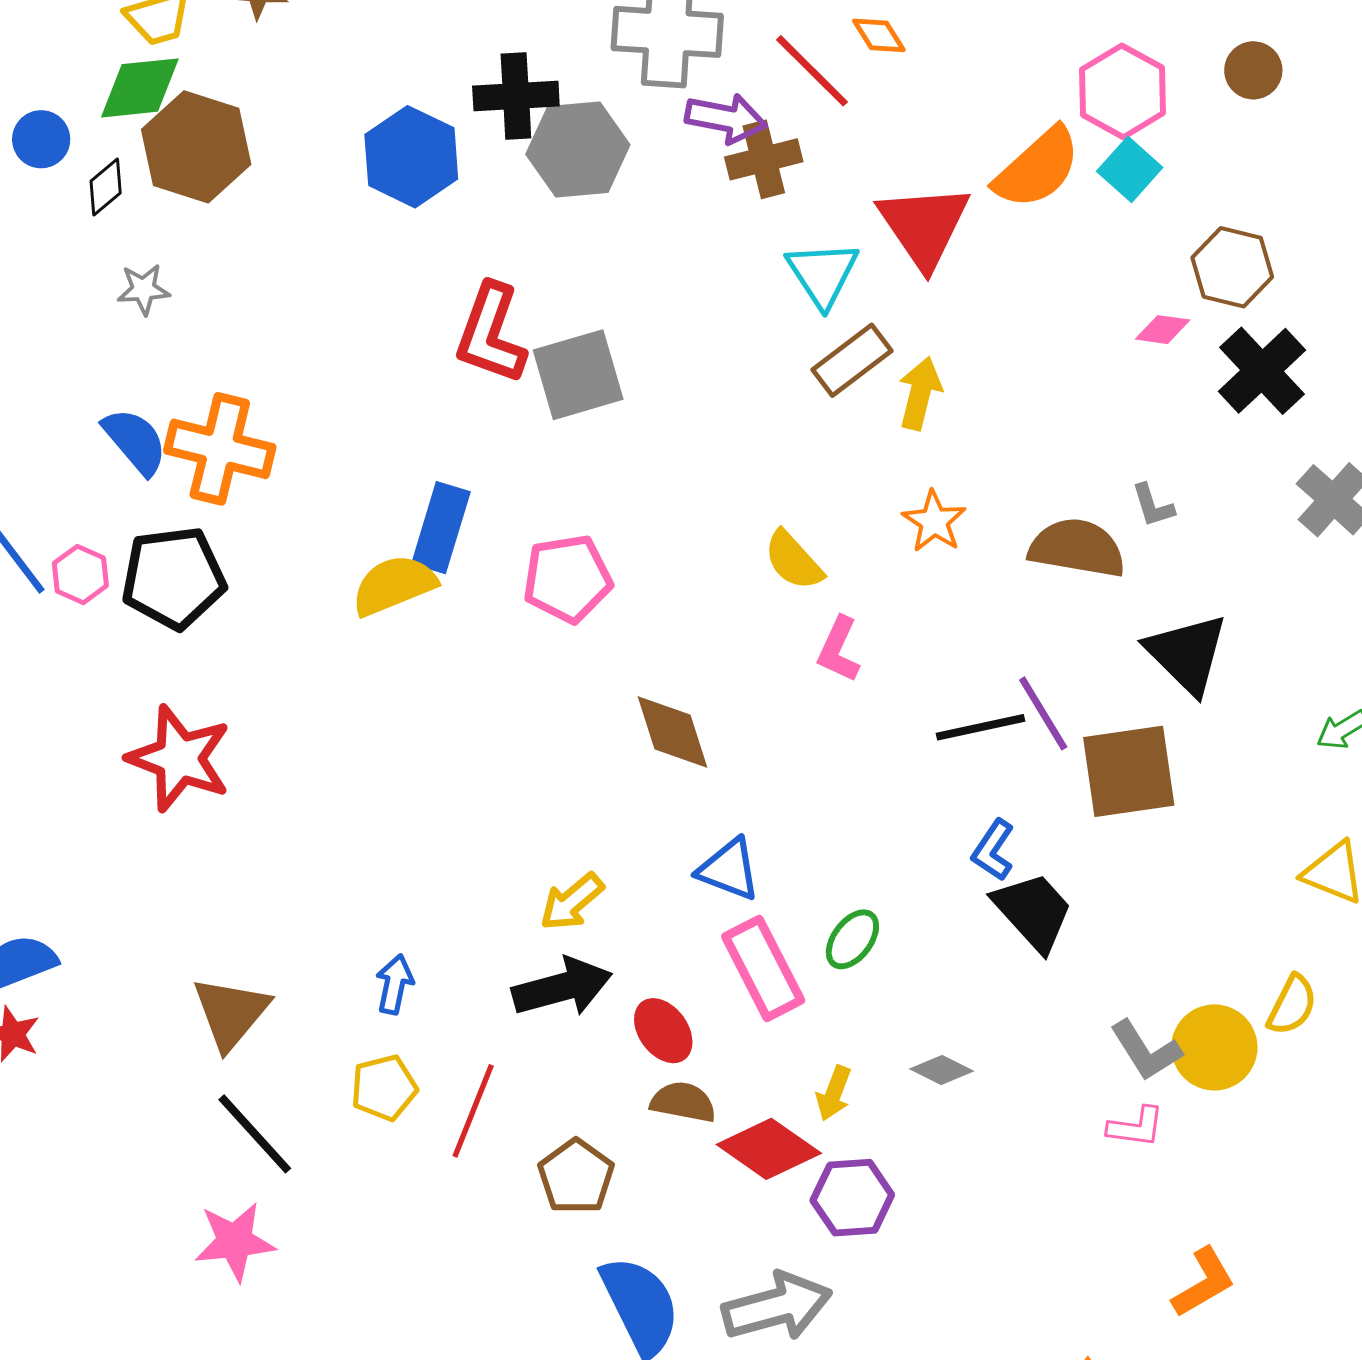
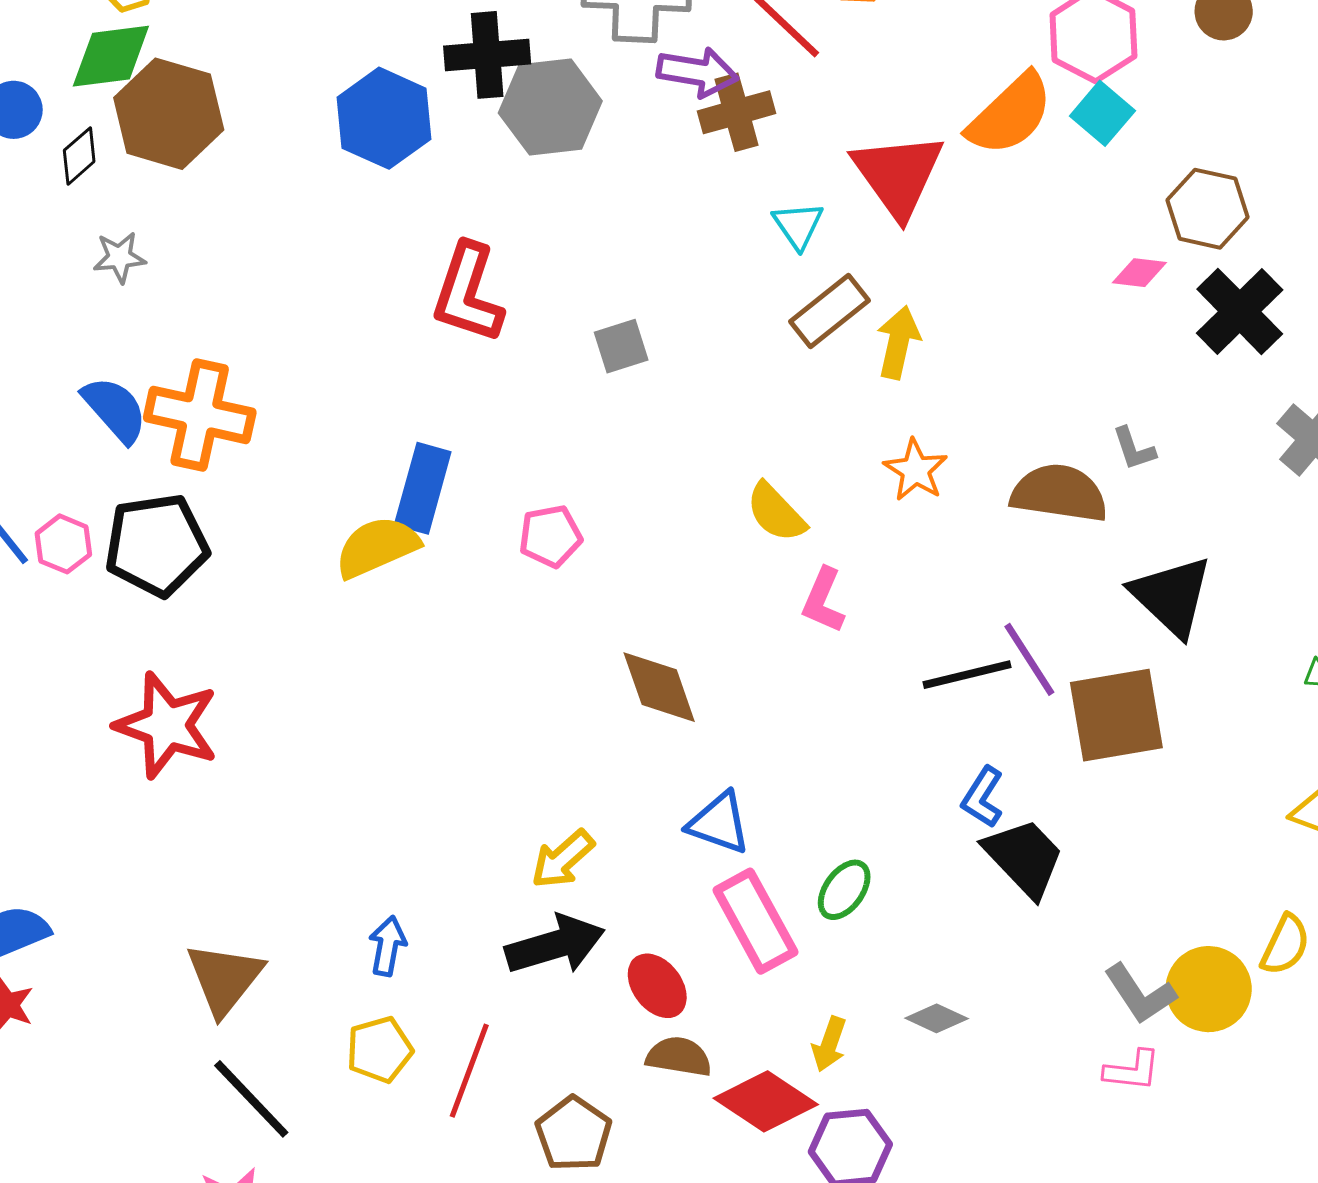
cyan triangle: (823, 274) -> (798, 225), size x0.7
gray square: (578, 375) -> (621, 346), moved, size x0.6
pink pentagon: (567, 579) -> (550, 536), size x0.7

